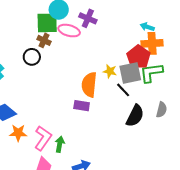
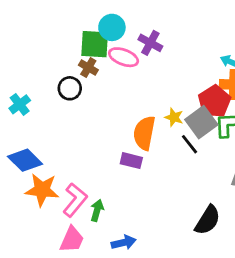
gray square: (130, 73) -> (201, 122), turned -30
black semicircle: (135, 116) -> (208, 220), moved
orange star: (18, 133) -> (42, 190), size x1.4

